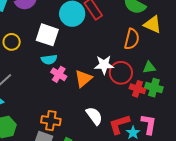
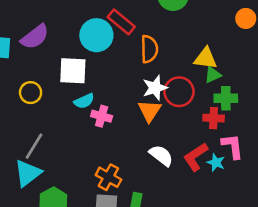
yellow triangle: (153, 24) -> (206, 58), moved
orange semicircle: (132, 39) -> (149, 49), moved
orange triangle: (83, 79) -> (150, 111), moved
red cross: (137, 89) -> (214, 118), moved
orange cross: (51, 121) -> (108, 177), turned 36

